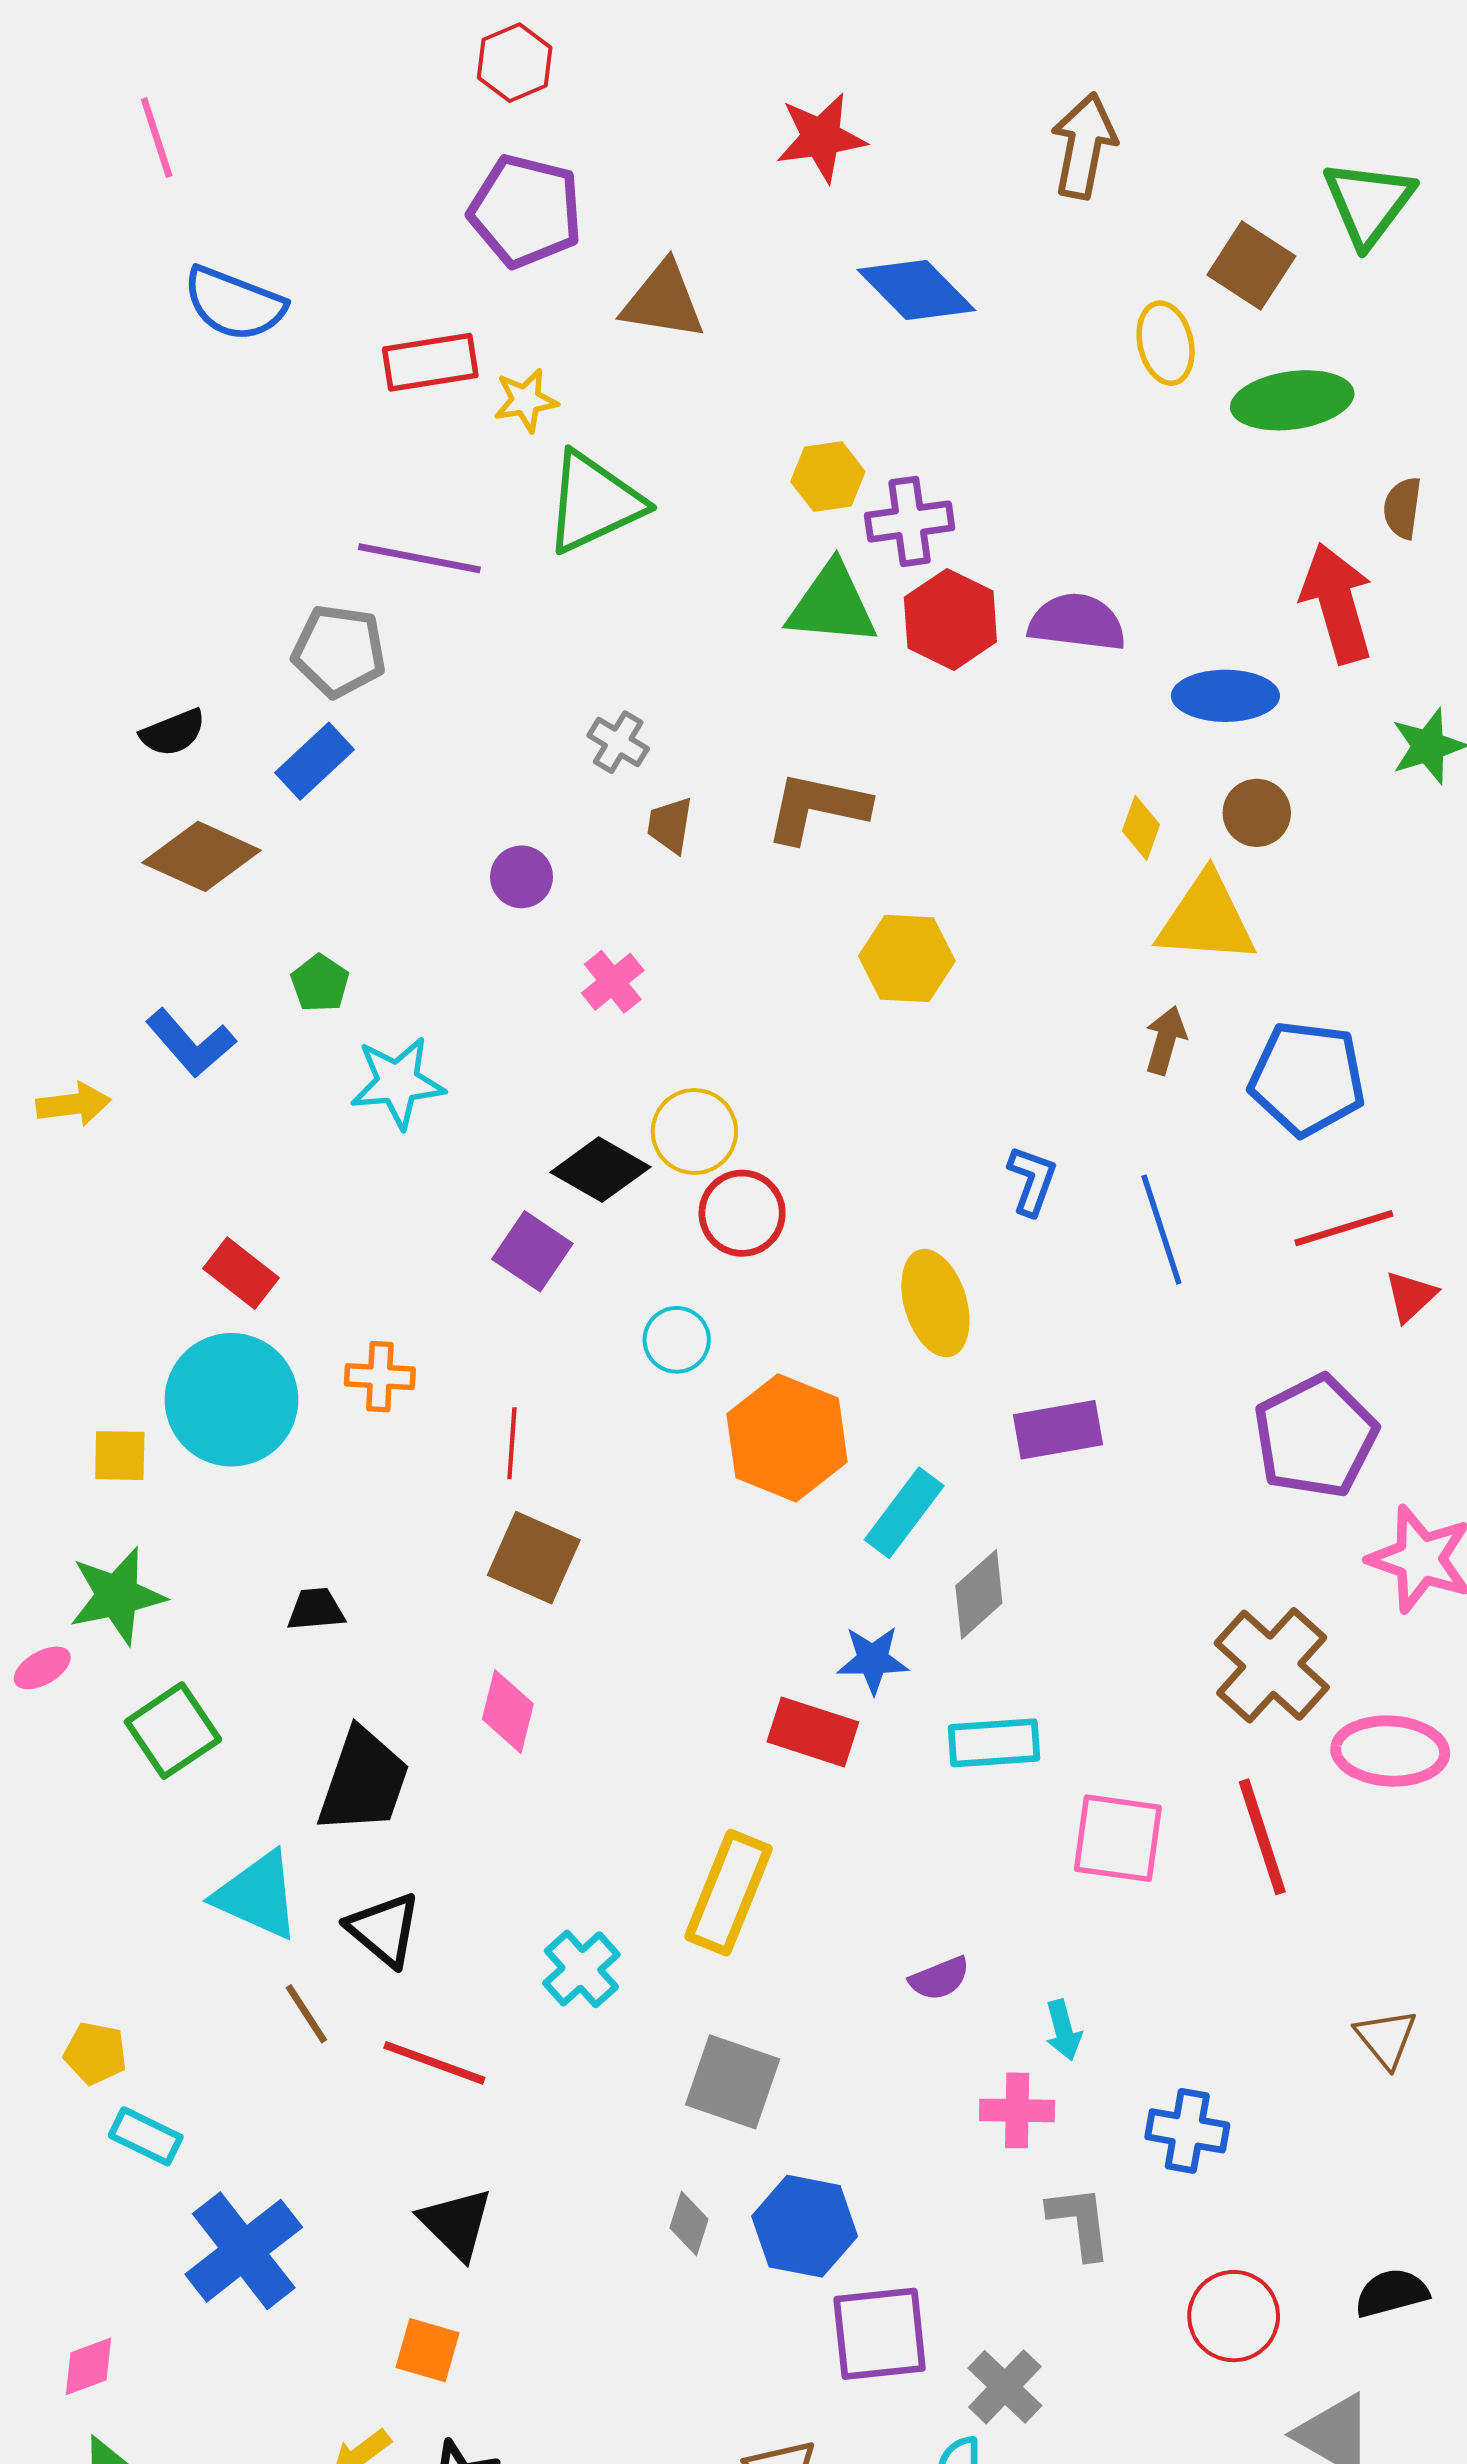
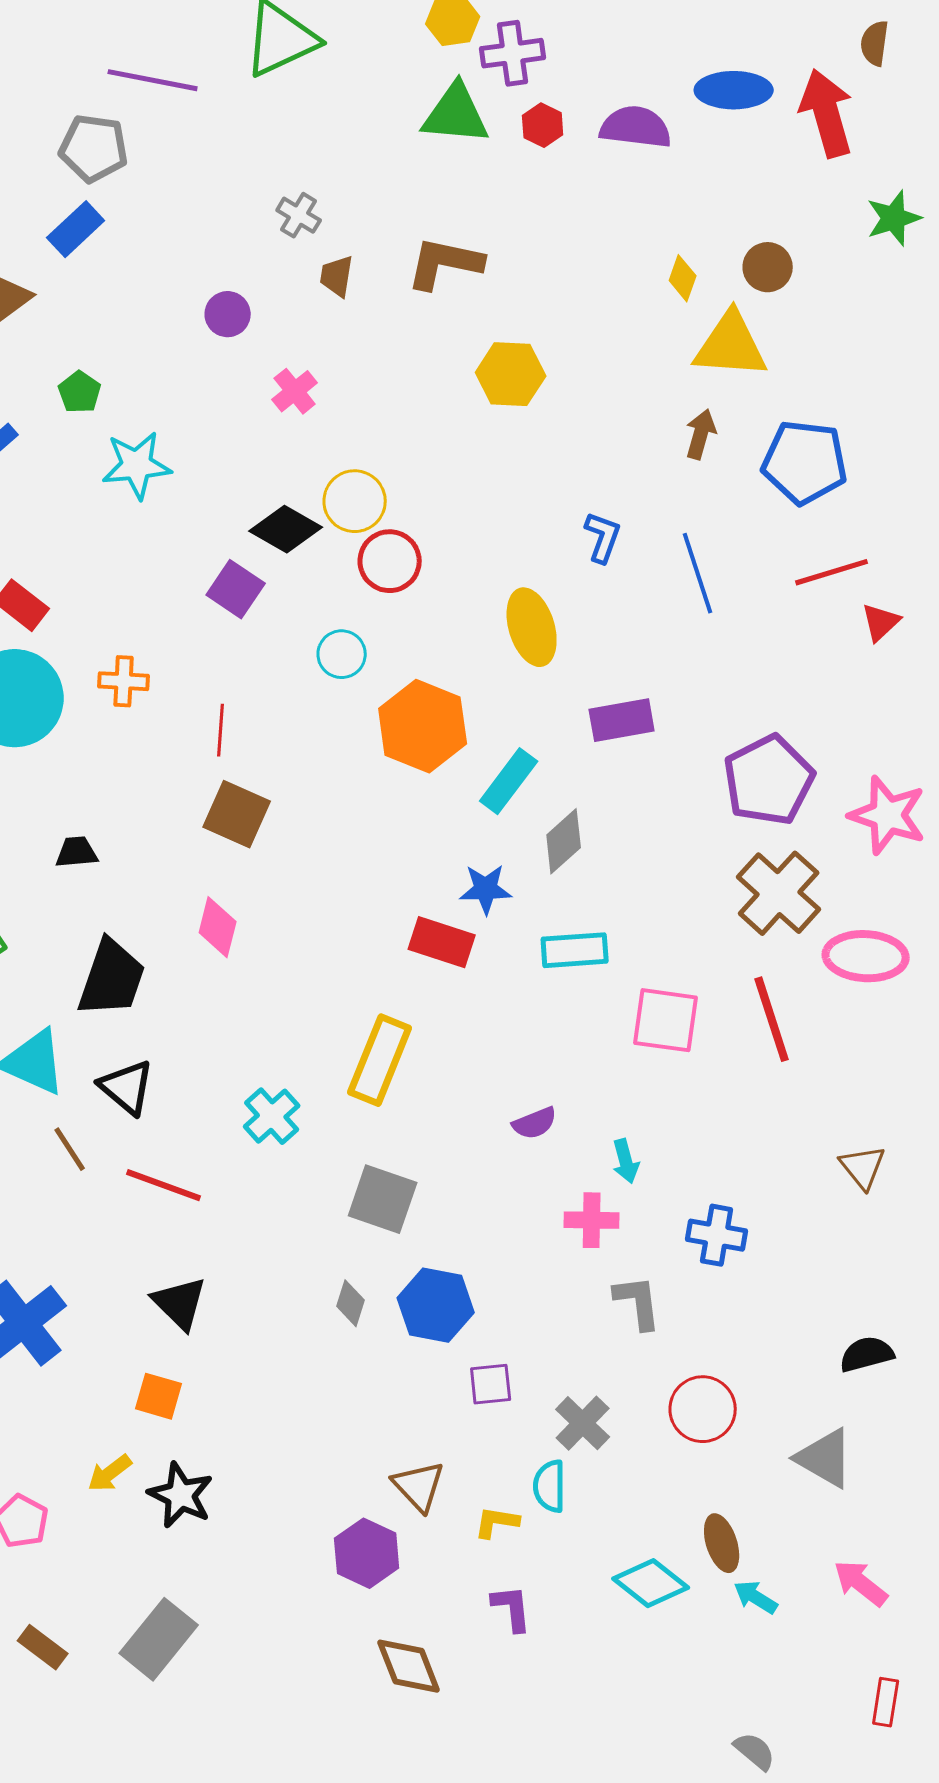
red hexagon: (950, 620) -> (543, 125), size x0.6
blue ellipse: (1225, 696) -> (734, 90), moved
purple pentagon: (1315, 1436) -> (769, 780), moved
red circle: (1234, 2316) -> (703, 1409), moved
purple square: (880, 2334) -> (491, 1384), size x0.6

